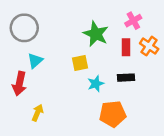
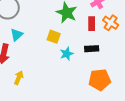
yellow square: (80, 63) -> (54, 37), turned 32
orange pentagon: (113, 114) -> (100, 80), moved

